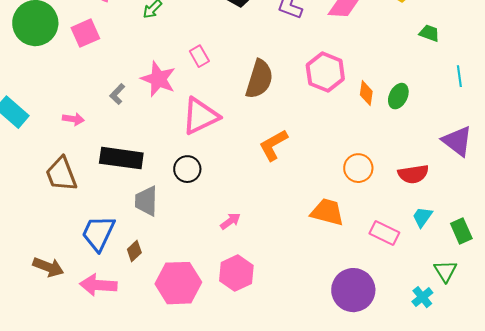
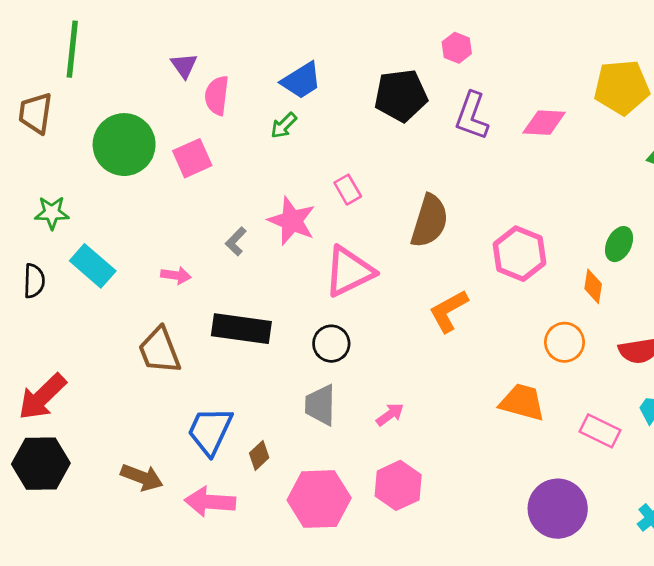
pink hexagon: (325, 72) -> (519, 254), moved
orange diamond: (366, 93) -> (593, 286), moved
gray trapezoid: (146, 201) -> (320, 405), moved

